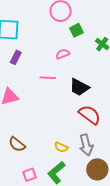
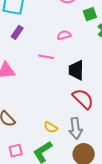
green square: (76, 30) -> (90, 14), moved
black trapezoid: (79, 87) -> (76, 70), turned 55

